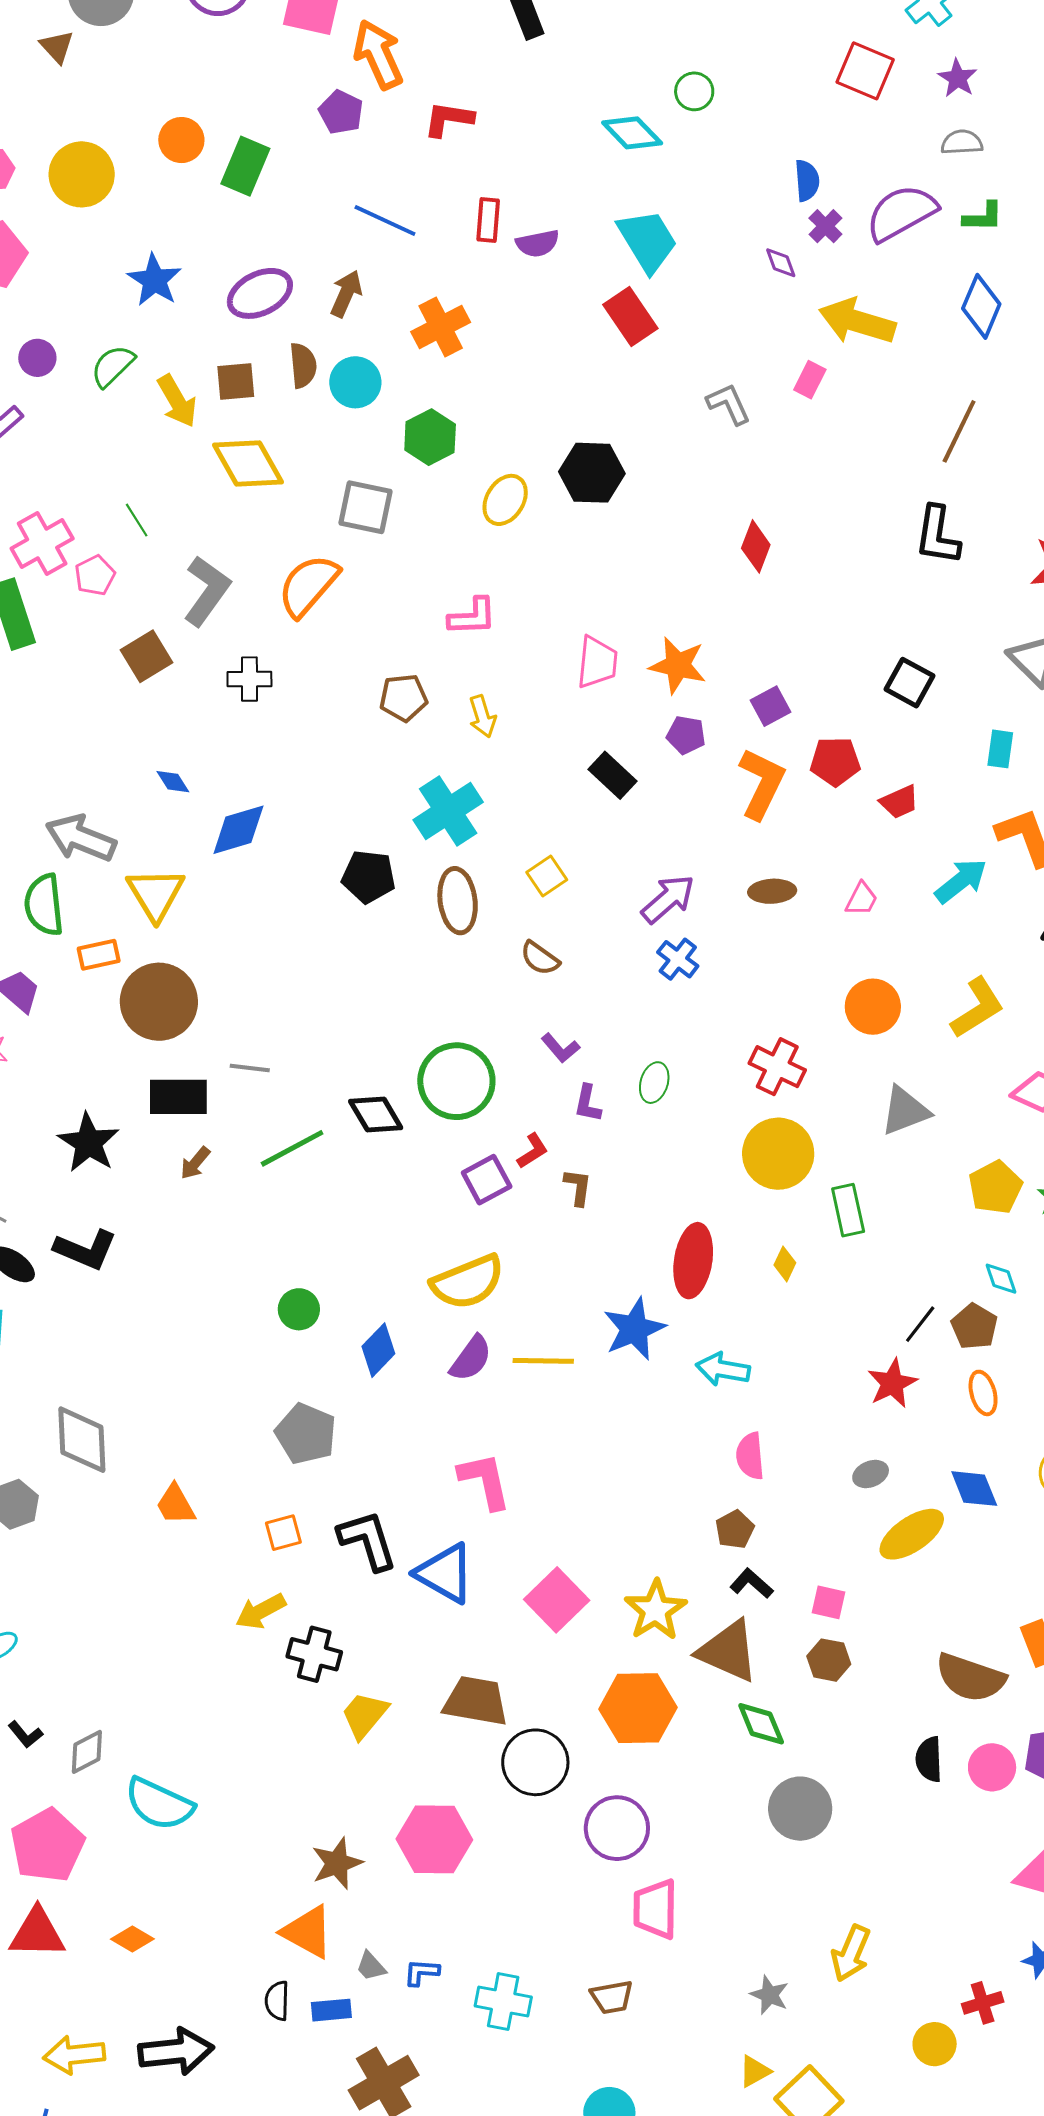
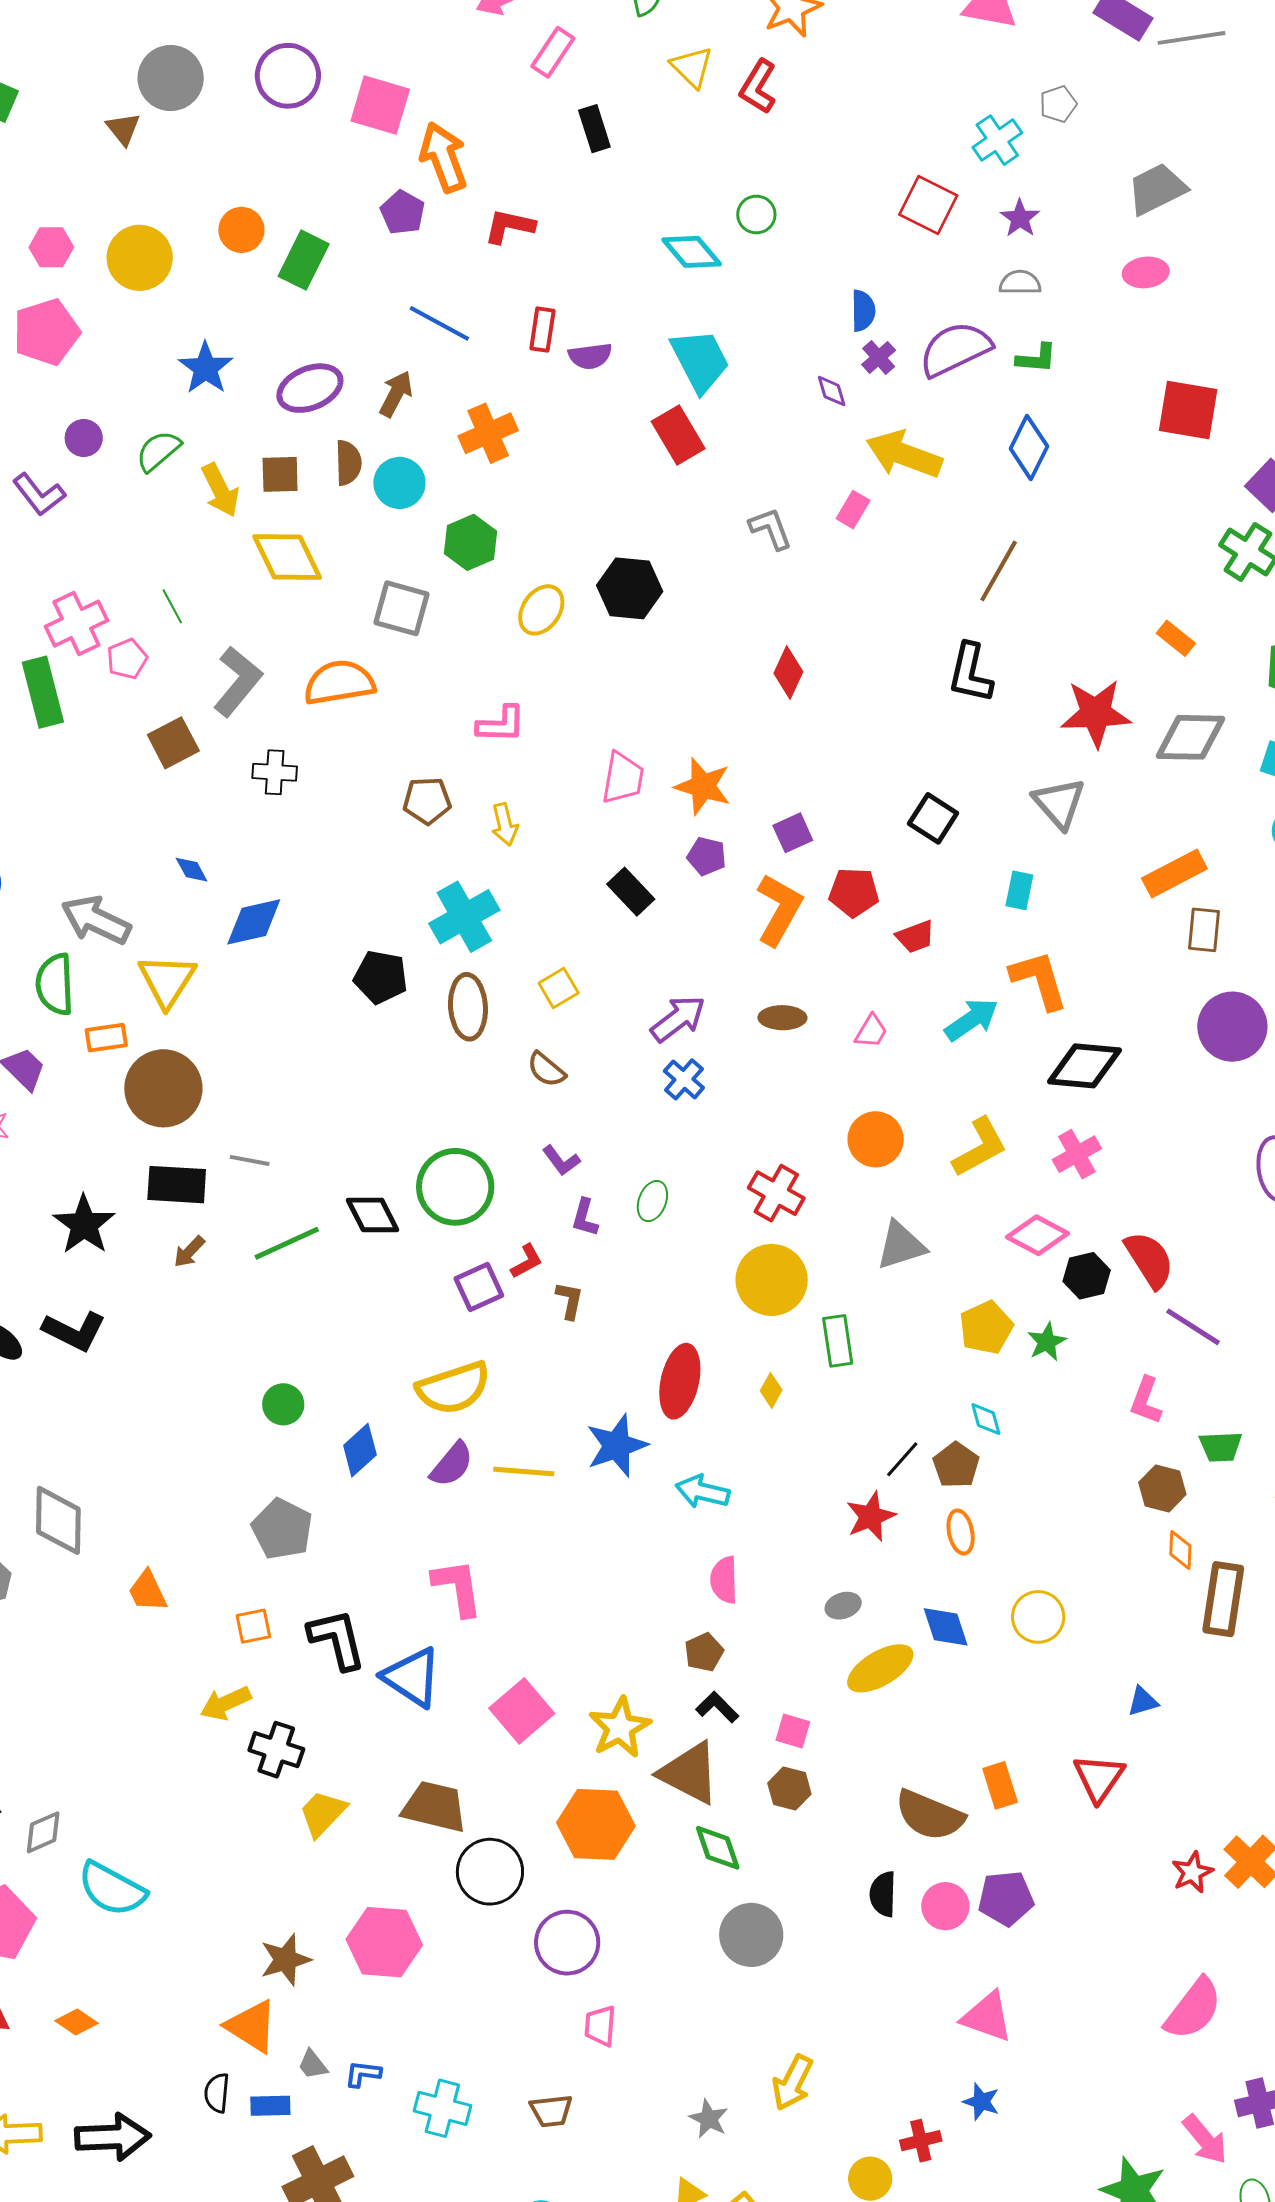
orange semicircle: (308, 585) -> (339, 683), turned 36
pink trapezoid: (655, 1909) -> (600, 2026), size x0.7

